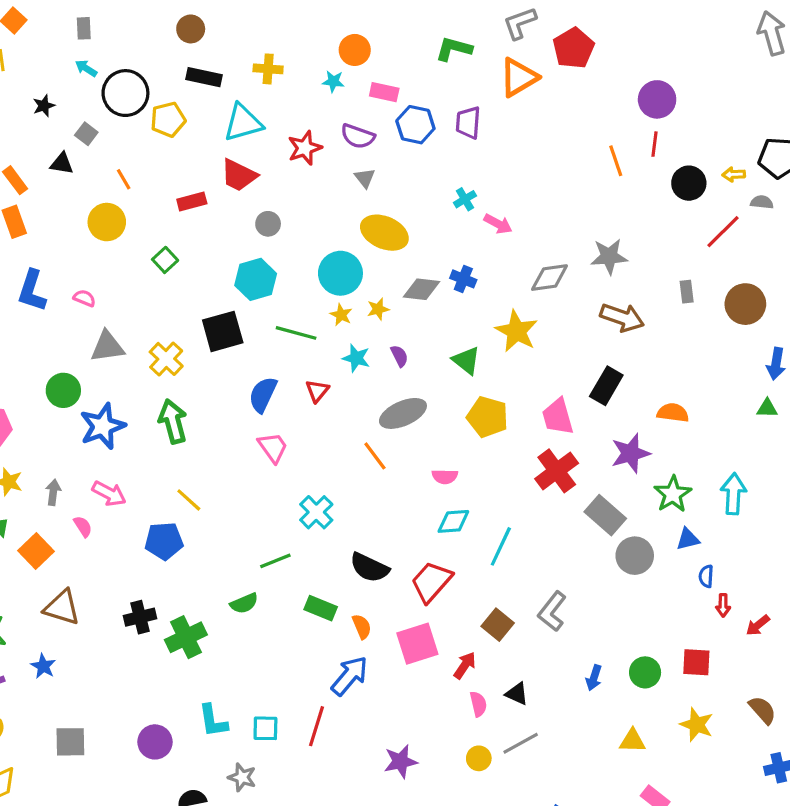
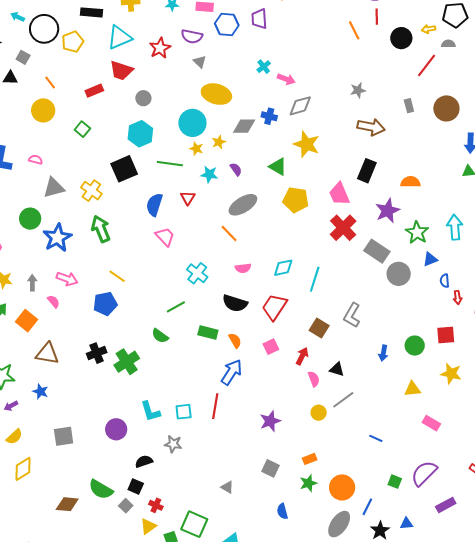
gray star: (609, 256) -> (358, 90), size x0.7
gray diamond: (550, 278) -> (300, 106), moved
pink semicircle: (445, 477) -> (243, 268), moved
green semicircle: (244, 603) -> (160, 336), turned 66
pink square: (417, 644) -> (271, 347), size x0.6

